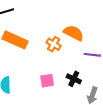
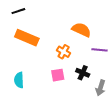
orange cross: (54, 44) -> (64, 52), moved

